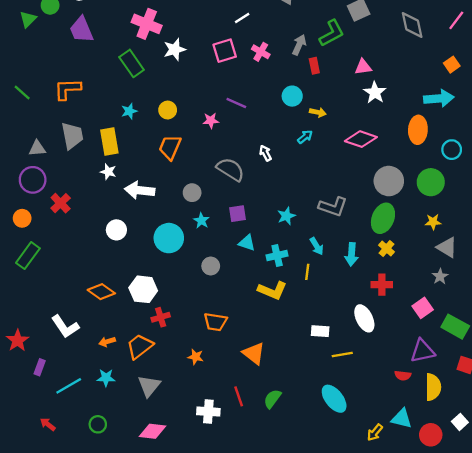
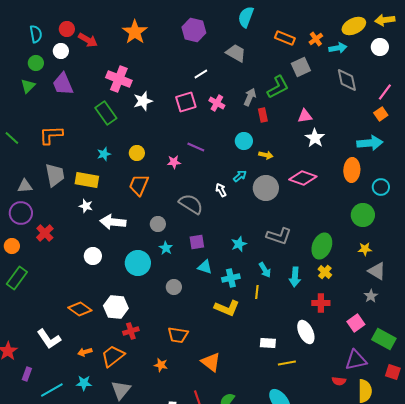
green triangle: (28, 19) -> (28, 86), moved
pink line: (456, 20) -> (385, 92), moved
cyan arrow: (305, 137) -> (240, 176), moved
yellow rectangle: (109, 141) -> (87, 180), turned -70
gray circle: (389, 181) -> (266, 188), moved

